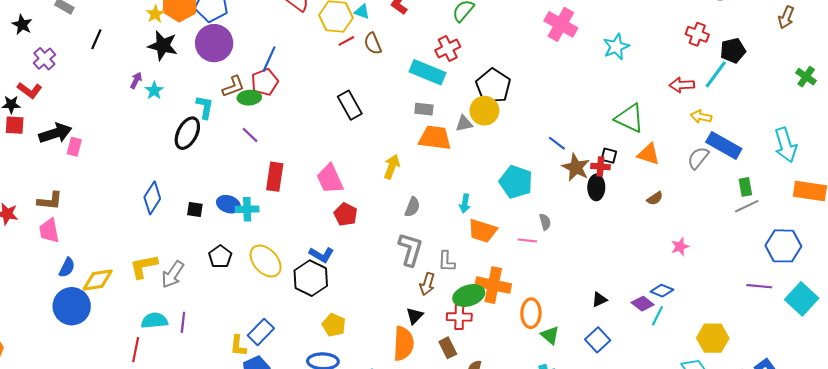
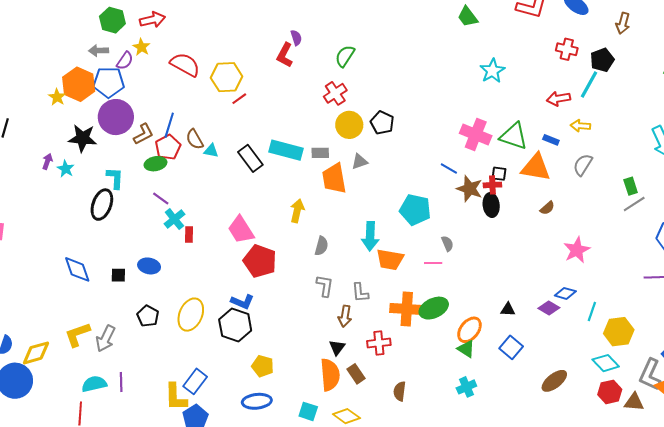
cyan triangle: (362, 12) -> (211, 151), moved
brown arrow: (786, 17) -> (623, 23), moved
pink cross: (561, 24) -> (476, 134), moved
brown semicircle: (373, 43) -> (195, 139), moved
black star: (163, 46) -> (83, 138), moved
cyan rectangle: (427, 72) -> (286, 150), moved
brown L-shape: (233, 86) -> (143, 134), moved
black pentagon: (493, 86) -> (382, 123), size x0.7
yellow circle: (484, 111) -> (349, 125), moved
orange trapezoid: (435, 138) -> (334, 178), turned -100
blue rectangle: (724, 145) -> (551, 140), moved, size x0.5
orange triangle: (648, 154) -> (536, 167), size x1.4
red rectangle: (275, 177) -> (189, 235), size x0.6
blue diamond: (152, 198) -> (77, 269), turned -44
cyan arrow: (465, 204) -> (370, 236), size x1.6
cyan cross: (247, 209) -> (174, 219), moved, turned -30
red pentagon: (346, 214) -> (260, 261), size x1.5
pink star: (680, 247) -> (577, 250), size x1.5
gray L-shape: (410, 249) -> (325, 286), size x0.7
yellow ellipse: (266, 261) -> (191, 315), turned 72
green ellipse: (469, 295) -> (434, 308), moved
black triangle: (599, 300) -> (508, 309), turned 35
orange ellipse: (531, 313) -> (469, 330), moved, turned 44
cyan line: (657, 316) -> (592, 312), moved
yellow L-shape: (238, 346) -> (176, 397), size x1.4
brown rectangle: (448, 348) -> (356, 374), moved

